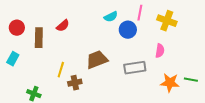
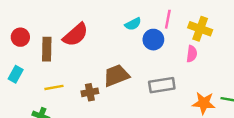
red semicircle: (63, 26) -> (75, 35), size x1.6
pink semicircle: (160, 51) -> (192, 54), moved
yellow line: (61, 70) -> (54, 87), moved, turned 63
brown cross: (75, 83) -> (90, 92), moved

